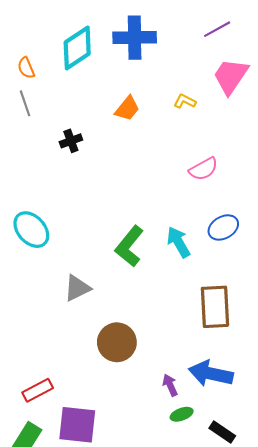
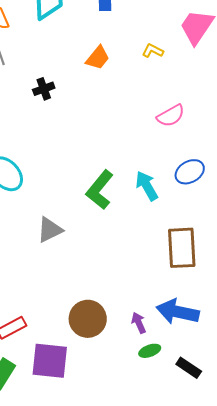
brown circle: (117, 342) -> (88, 319), moved

